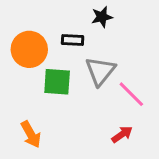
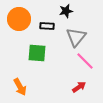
orange circle: (29, 49) -> (19, 19), moved
gray triangle: (100, 71) -> (76, 37), moved

